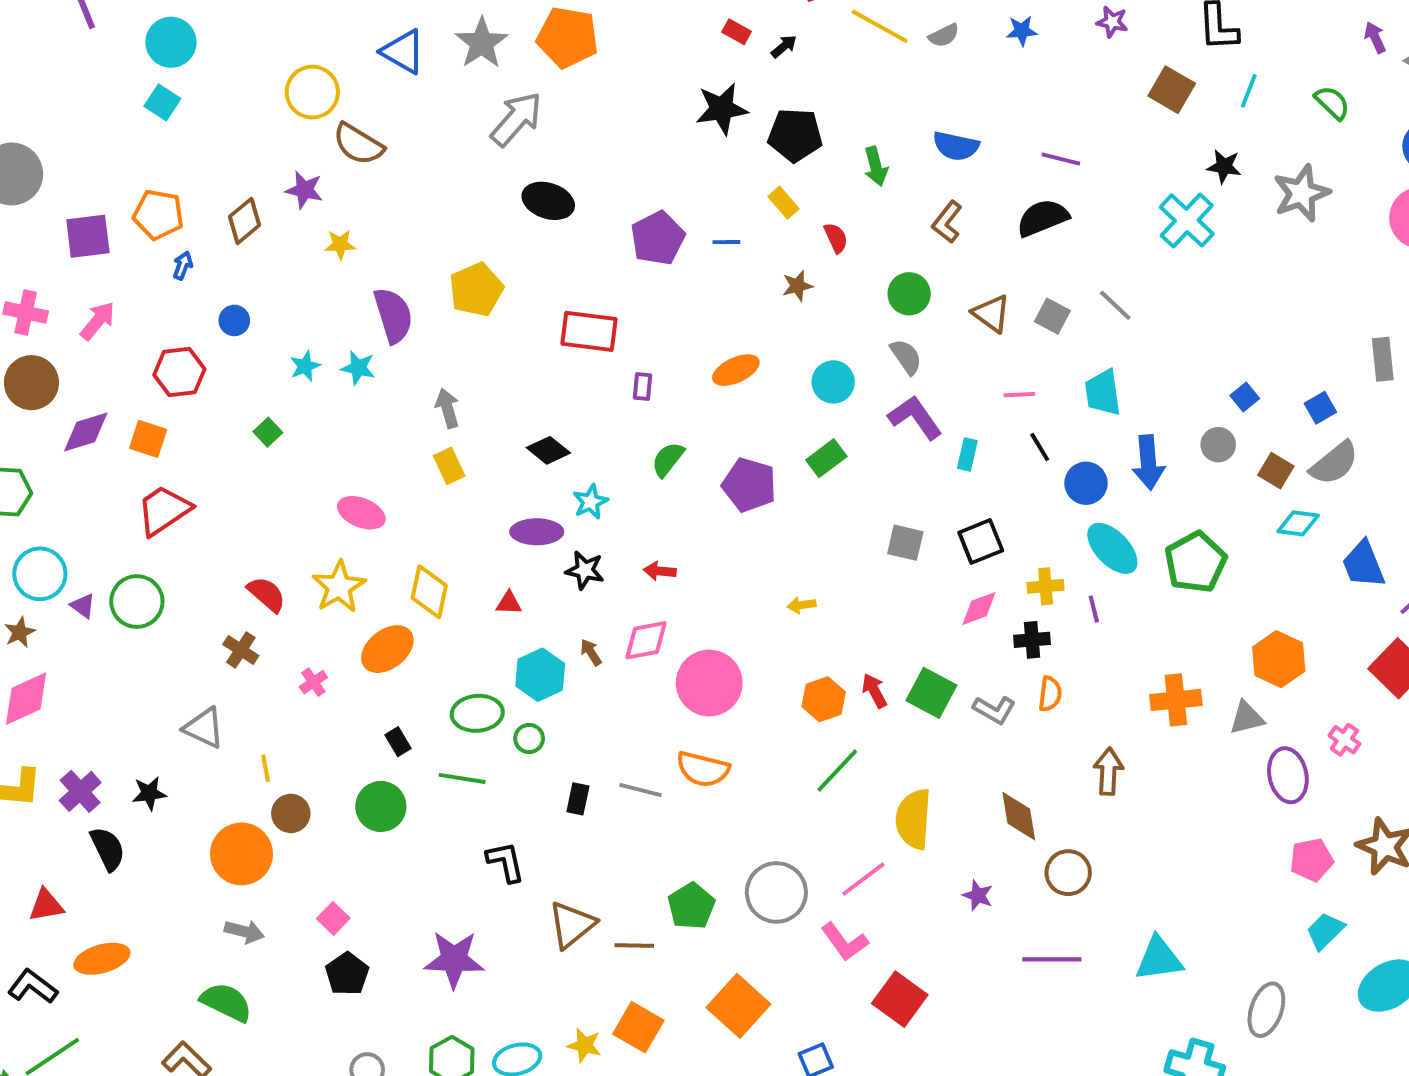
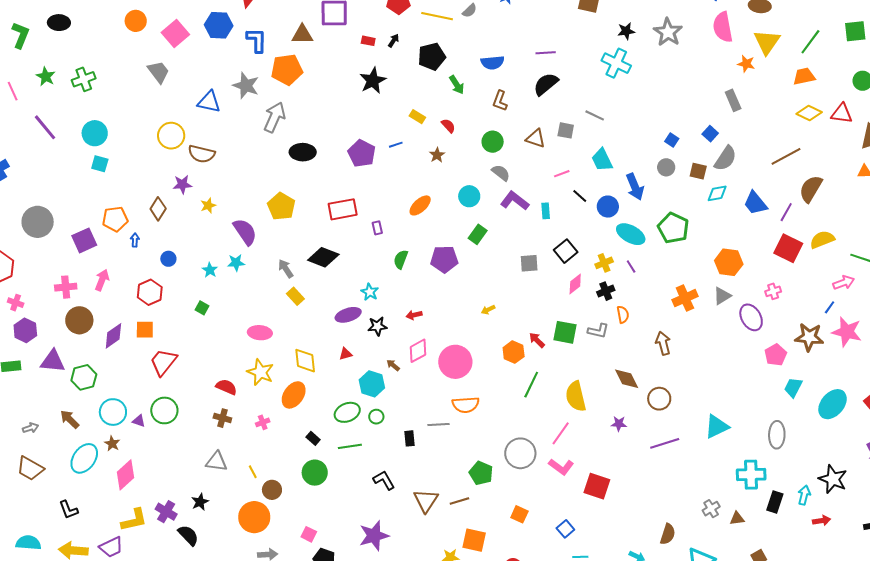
black pentagon: (795, 135) -> (432, 57), moved
black diamond: (548, 450) -> (323, 257), moved, size x1.4
pink cross: (313, 682) -> (263, 422), turned 32
pink cross: (1344, 740) -> (773, 291), turned -35
orange square: (738, 1006) -> (519, 514), size x0.6

